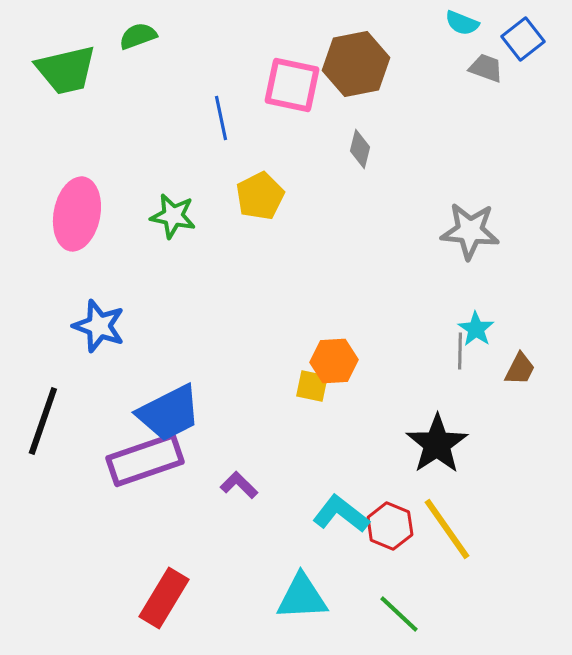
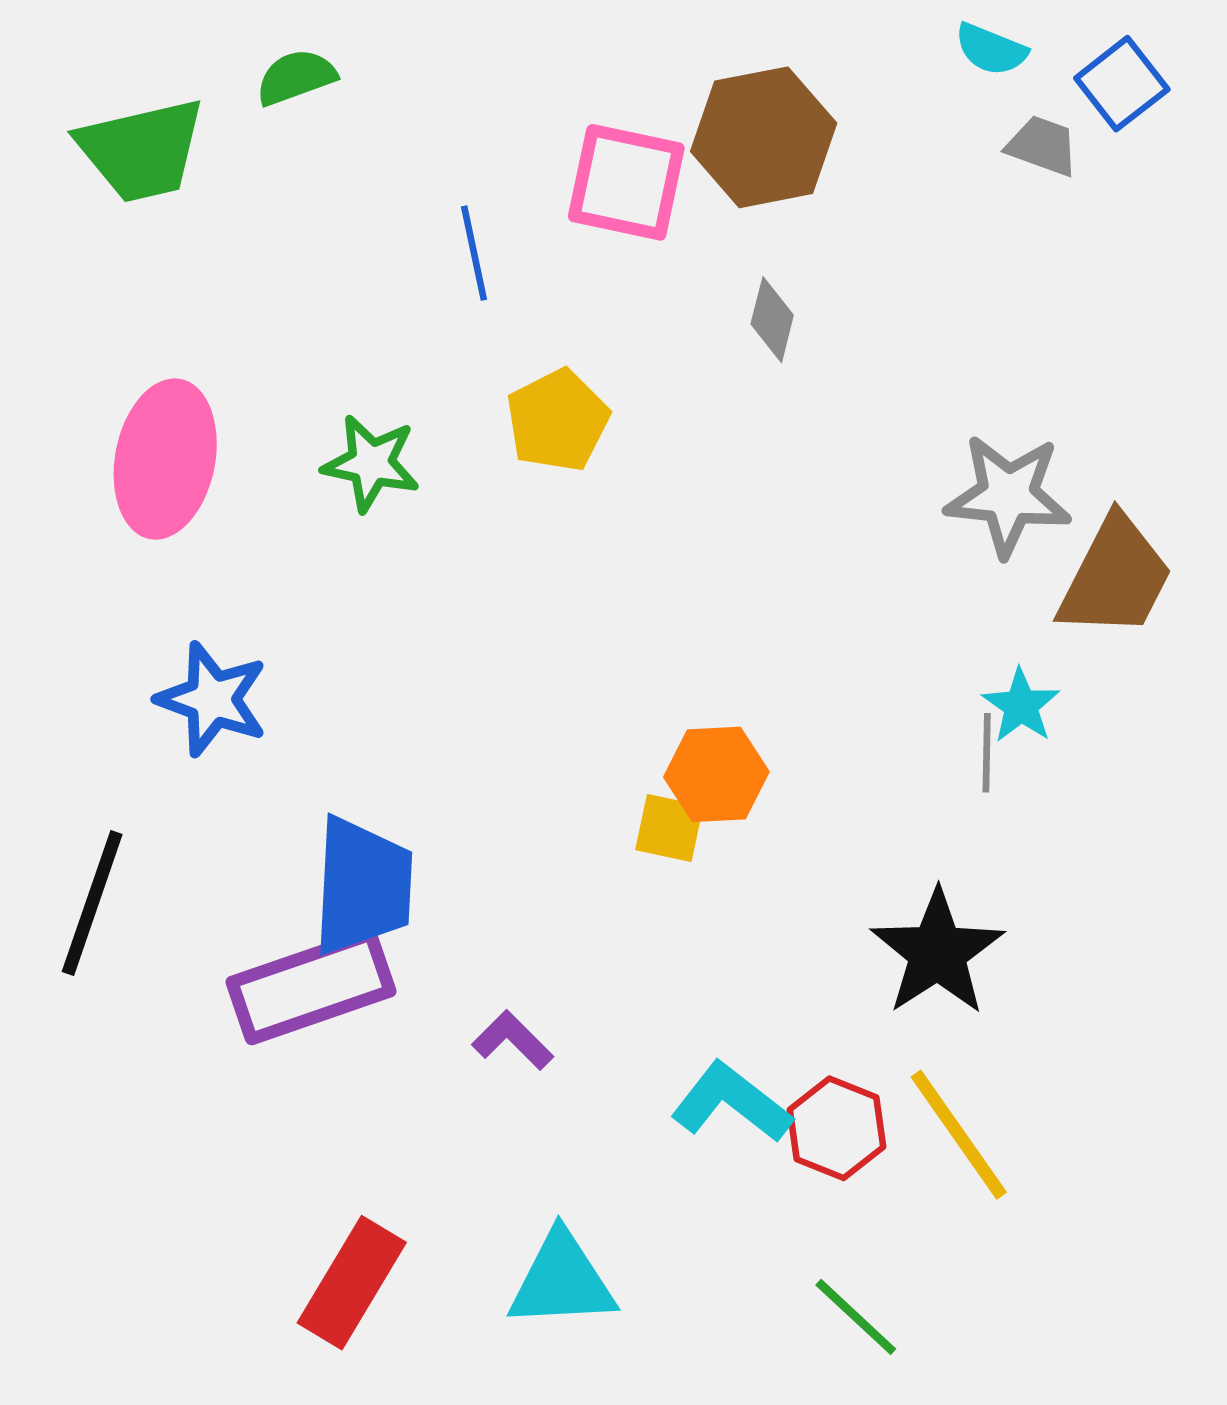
brown trapezoid: (520, 369) -> (1115, 577), moved, size x1.8
blue trapezoid: (169, 413) -> (362, 886), turned -60
cyan triangle: (302, 597) -> (562, 1281), moved

